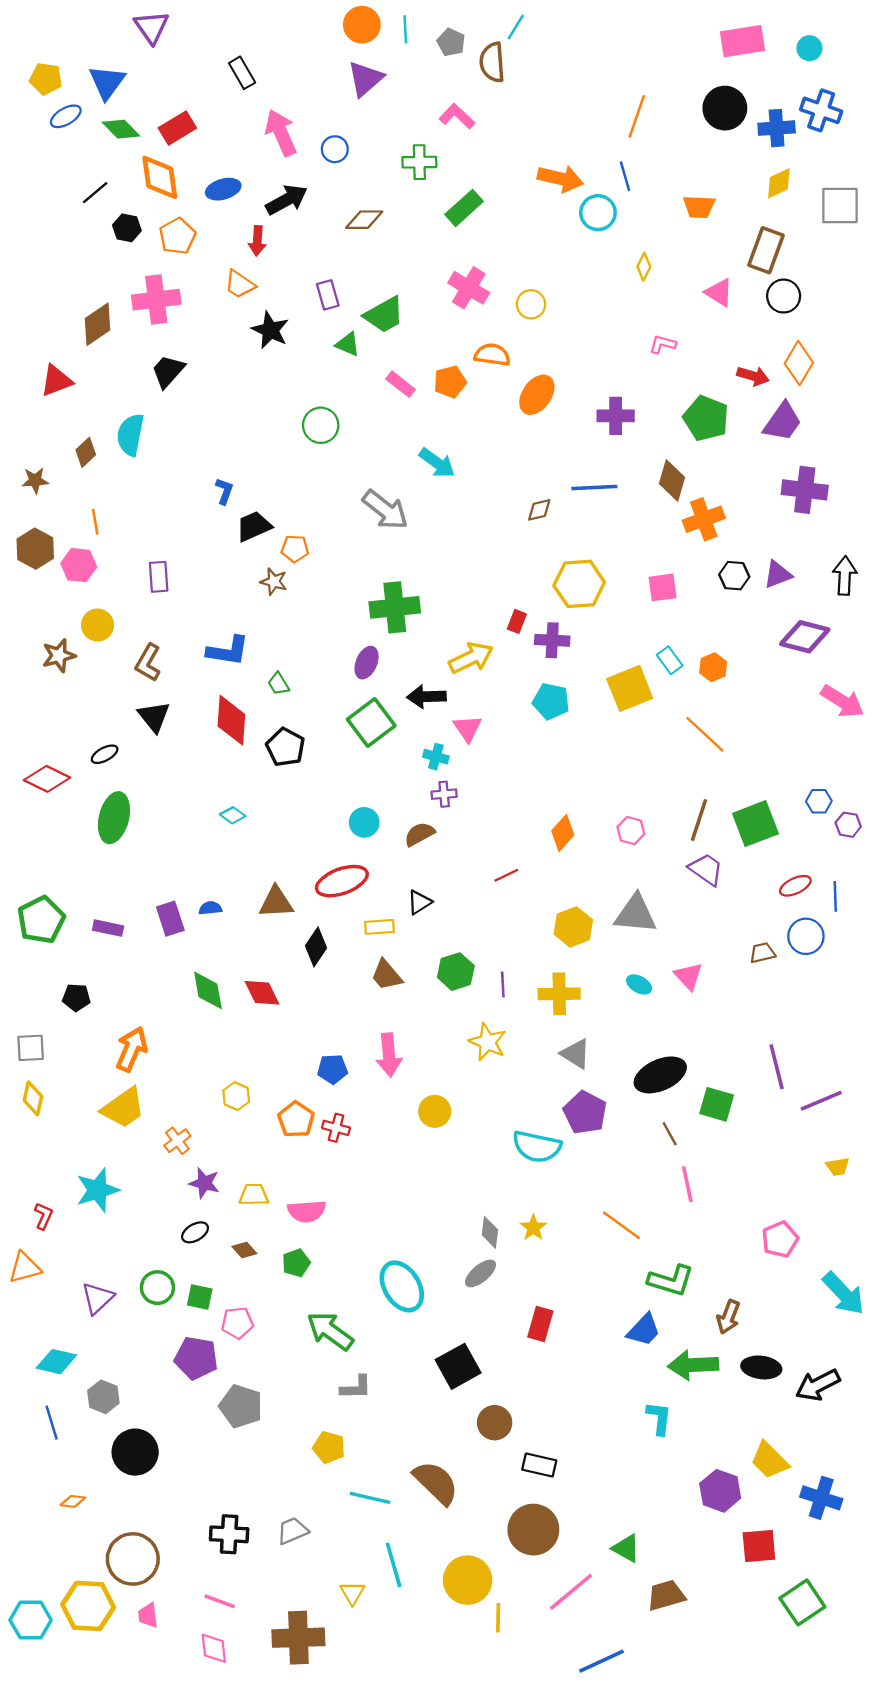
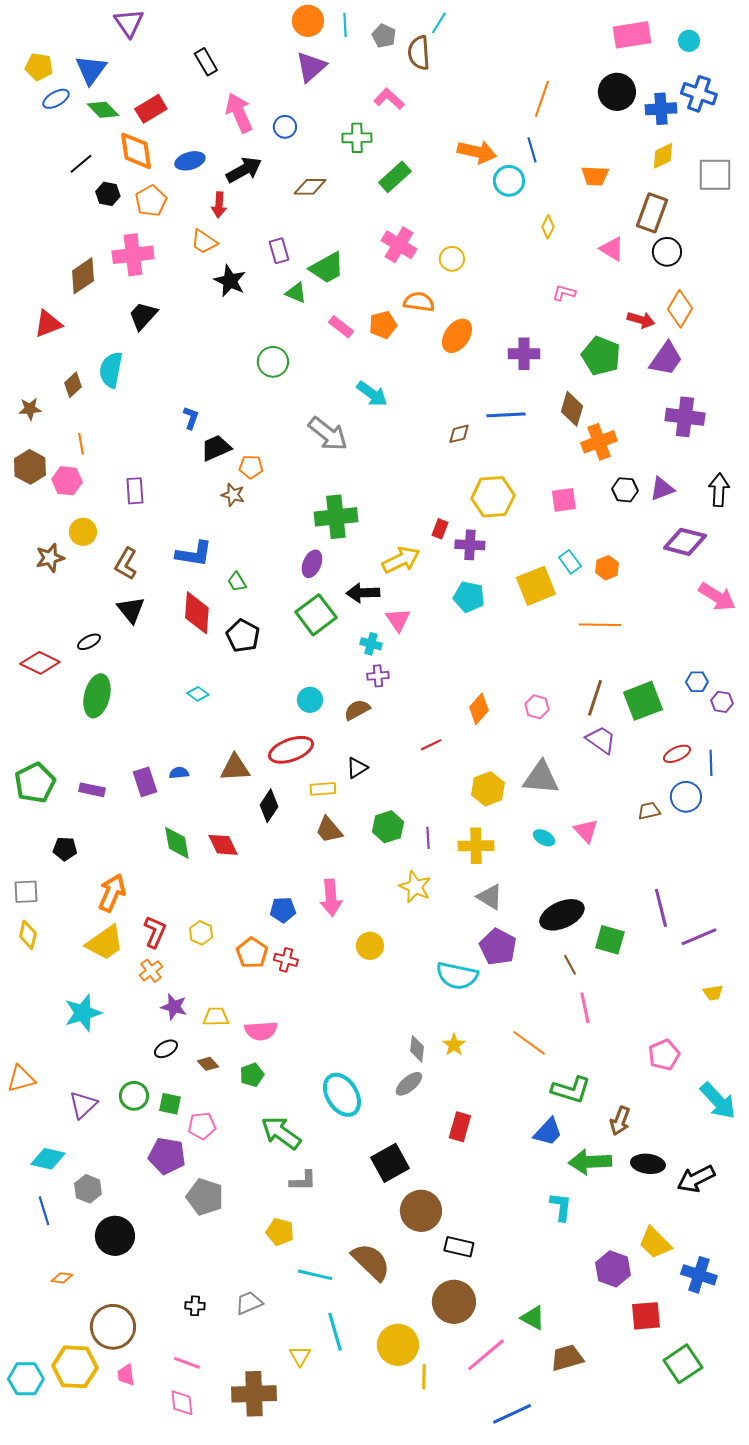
orange line: (705, 734) -> (600, 625), turned -42
red L-shape: (43, 1216) -> (155, 932), moved, size x1.4
brown circle: (495, 1423) -> (421, 1211), size x1.4
black cross: (229, 1534) -> (195, 1306), size x0.6

